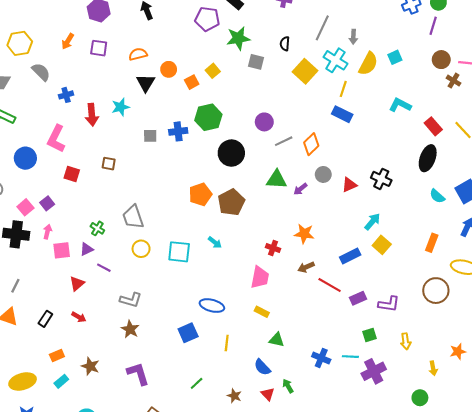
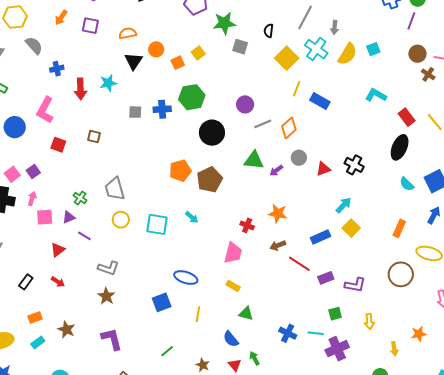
yellow line: (343, 89) -> (297, 89), moved

